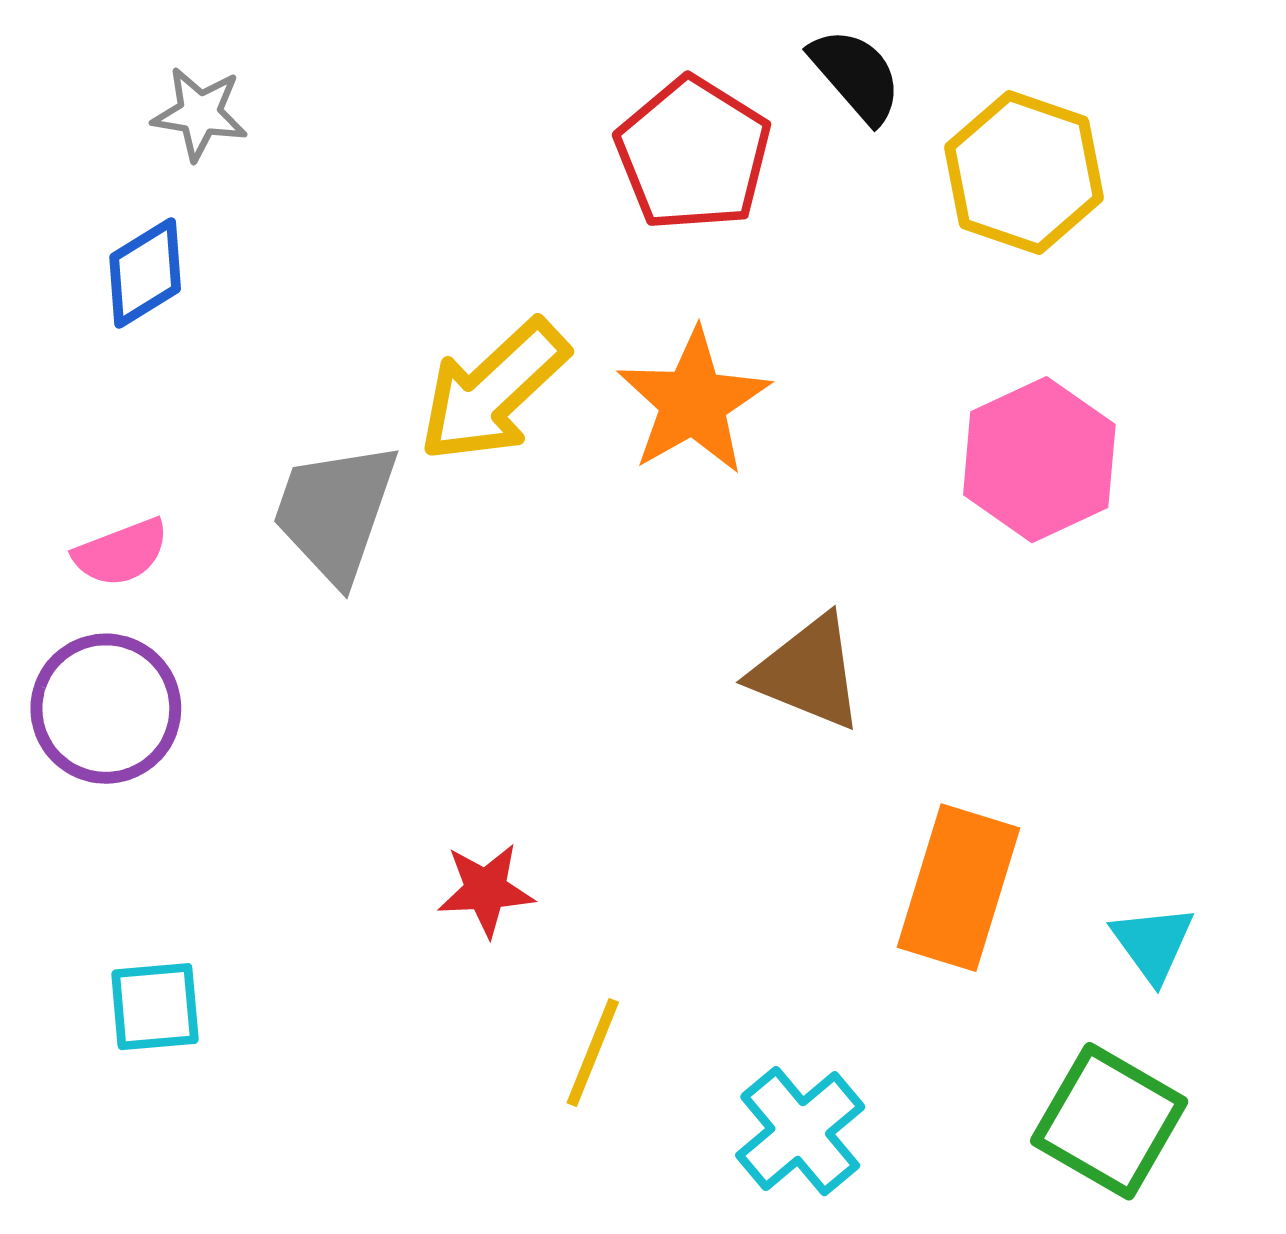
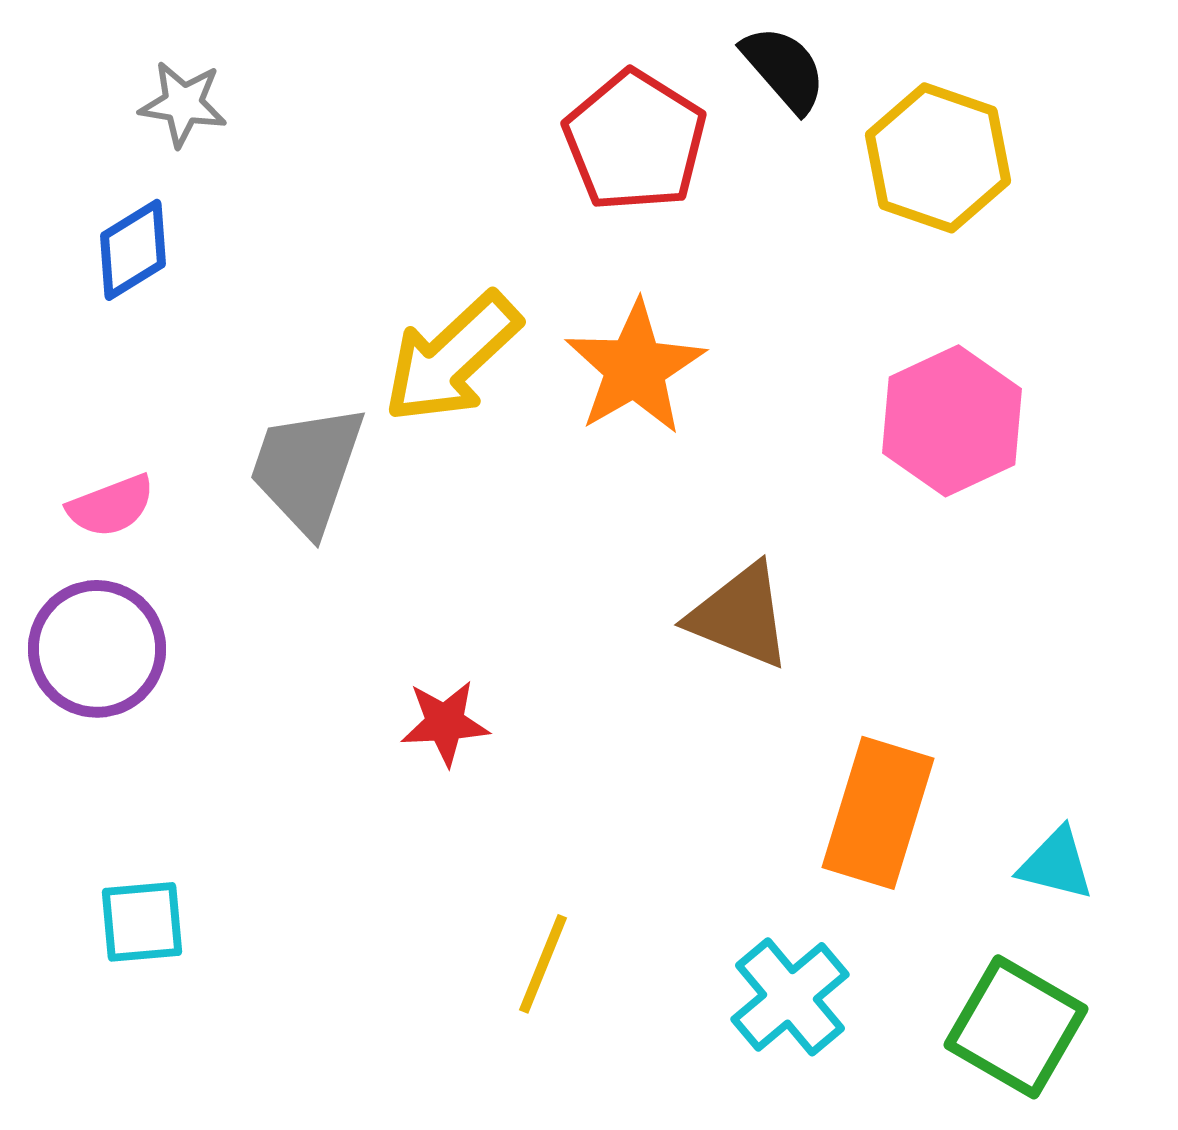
red star: (486, 890) -> (445, 723), moved
cyan triangle: (1153, 943) -> (1056, 864), turned -40
cyan cross: (800, 1131) -> (790, 997), moved

